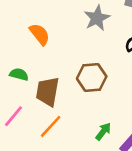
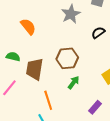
orange line: (51, 126) -> (48, 100), moved, turned -60
green arrow: (103, 131) -> (73, 83), moved

